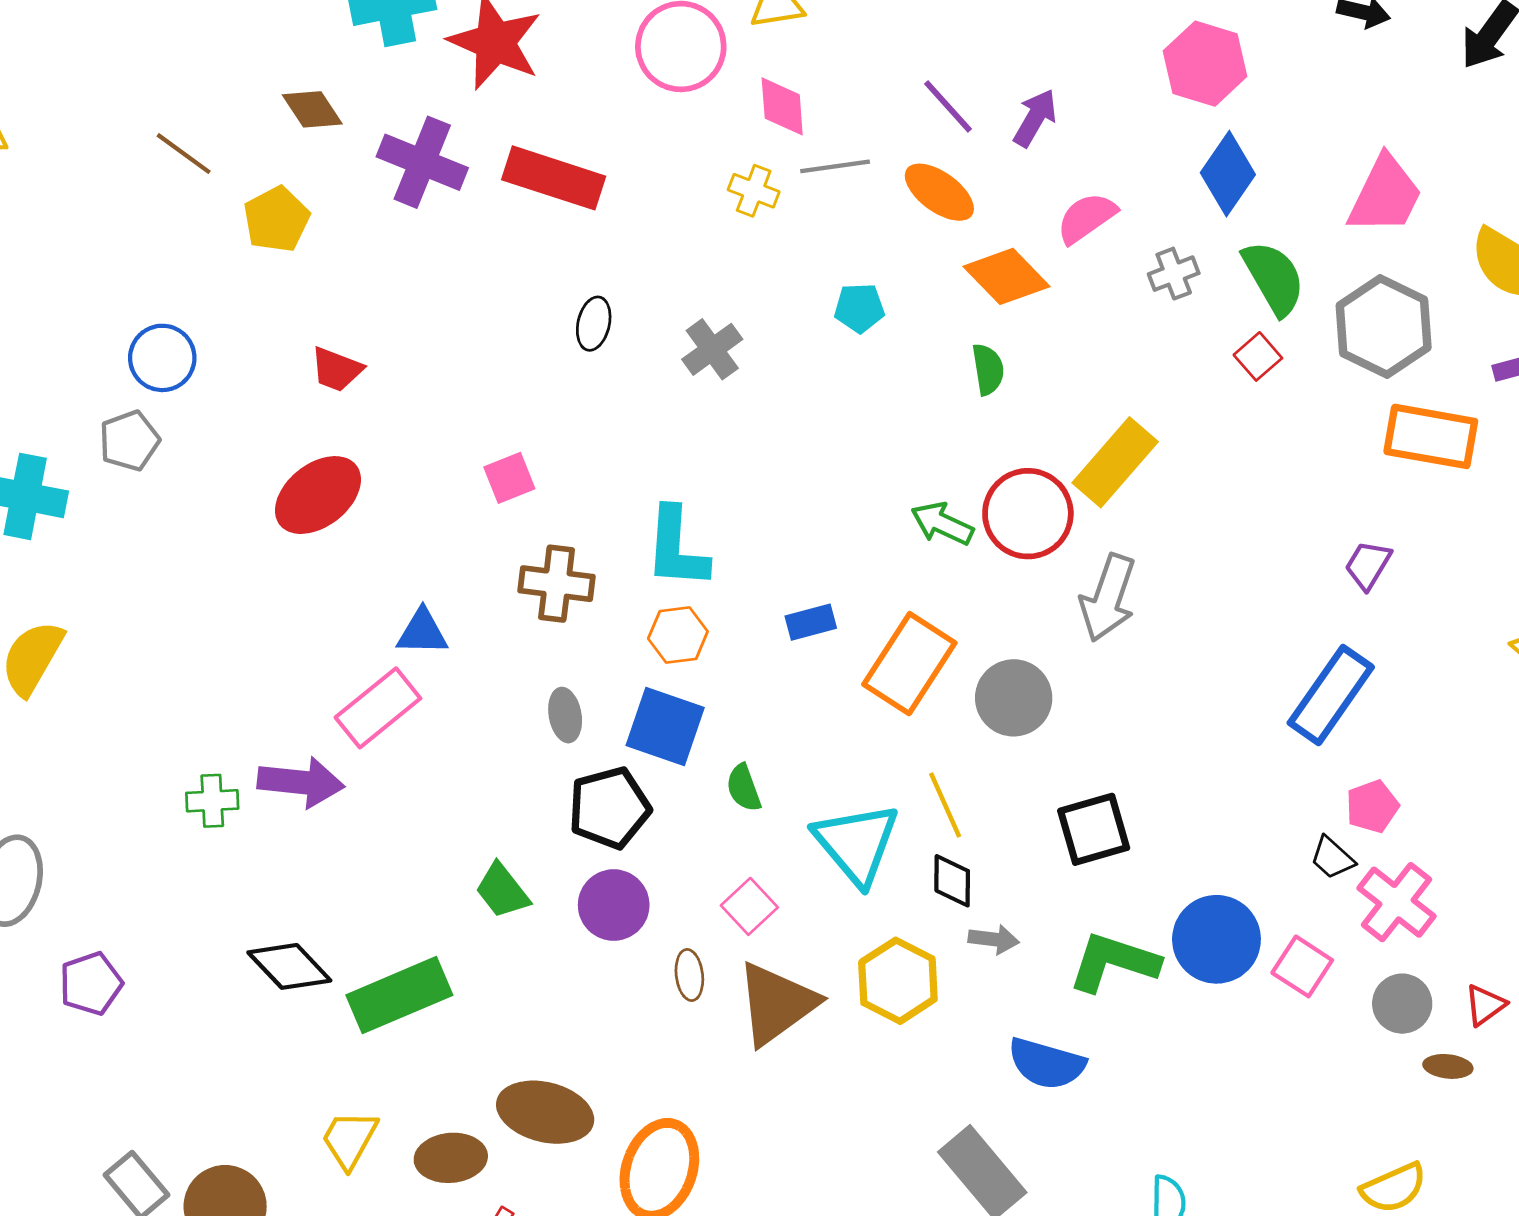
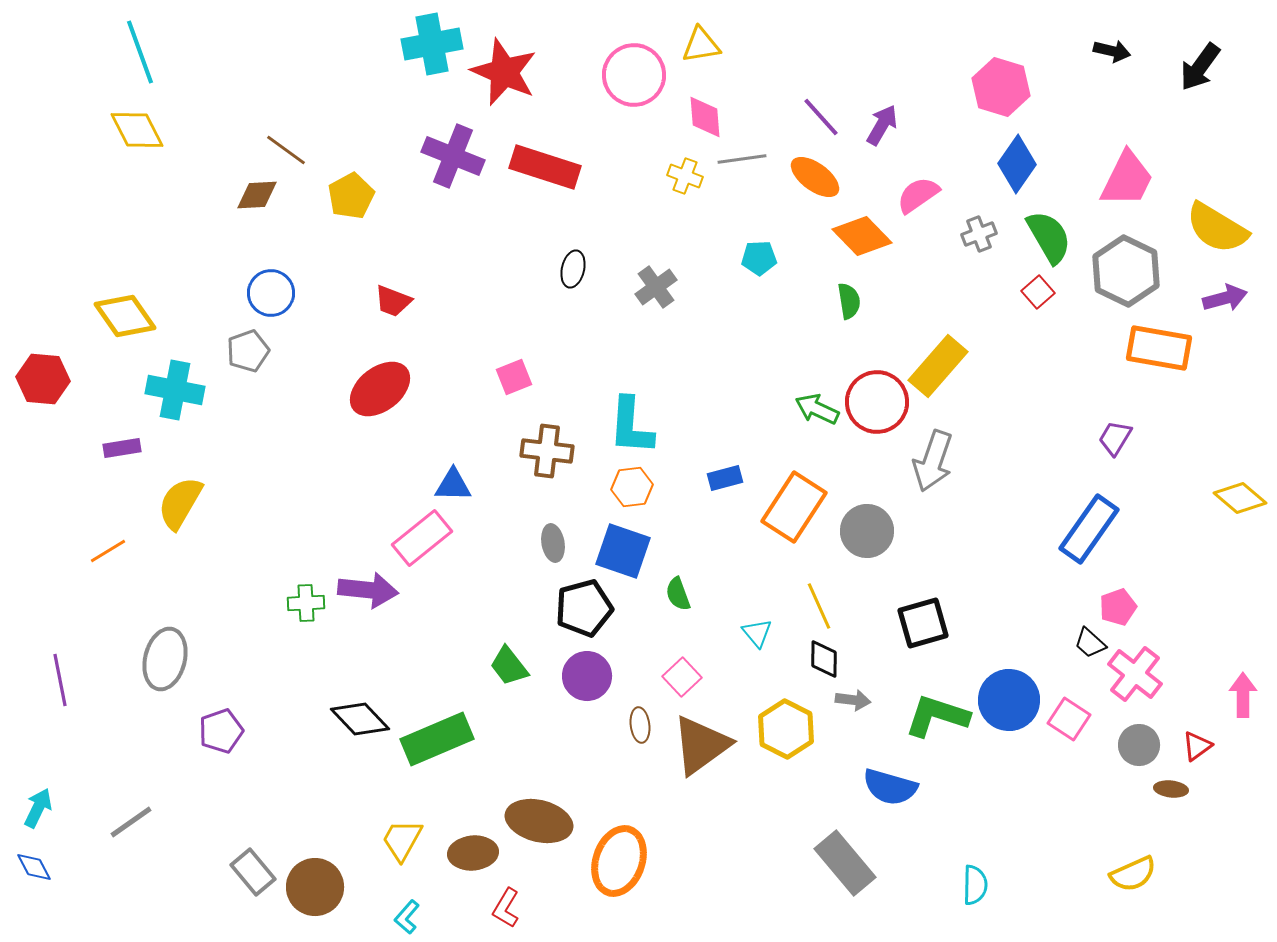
brown diamond: (312, 109) -> (257, 195), moved, turned -60
cyan triangle: (857, 844) -> (757, 633), size x0.5

